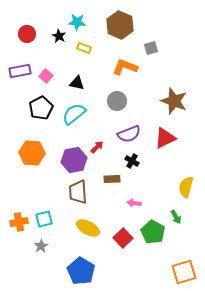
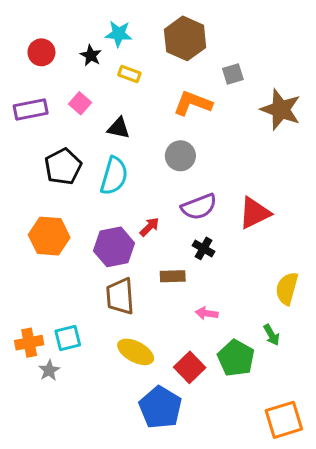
pink square: (46, 76) -> (80, 103), moved
brown star: (174, 101) -> (281, 109), moved
cyan semicircle: (74, 114) -> (114, 176), turned 145
gray star: (41, 246) -> (49, 370), moved
blue pentagon: (81, 271) -> (160, 407), moved

